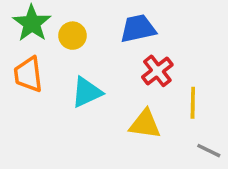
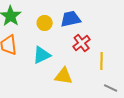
yellow circle: (73, 36) -> (45, 23), moved
yellow triangle: (145, 124) -> (64, 76), moved

